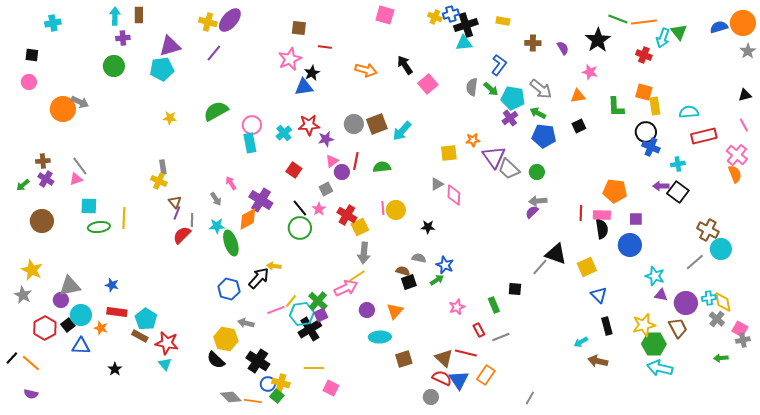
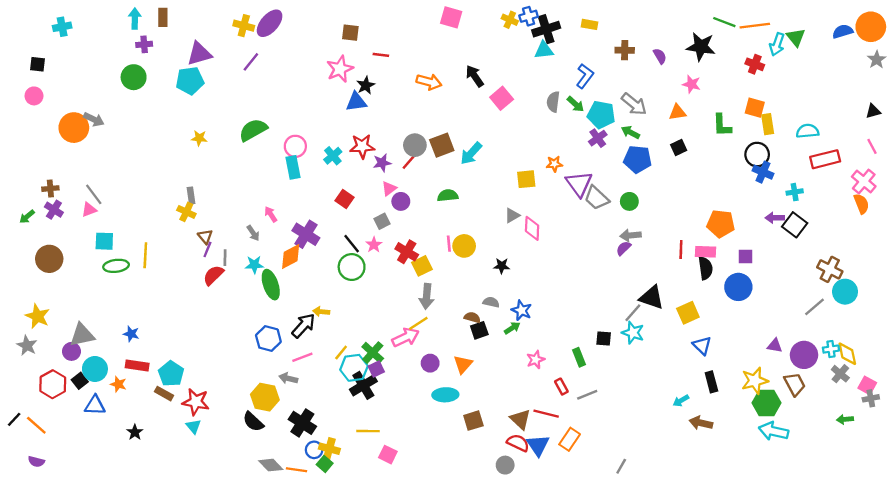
black star: (598, 40) -> (701, 47), turned -30
red line: (356, 161) -> (410, 160), moved, turned 30
cyan star: (655, 276) -> (633, 333), moved
pink line: (276, 310) -> (302, 357), moved

